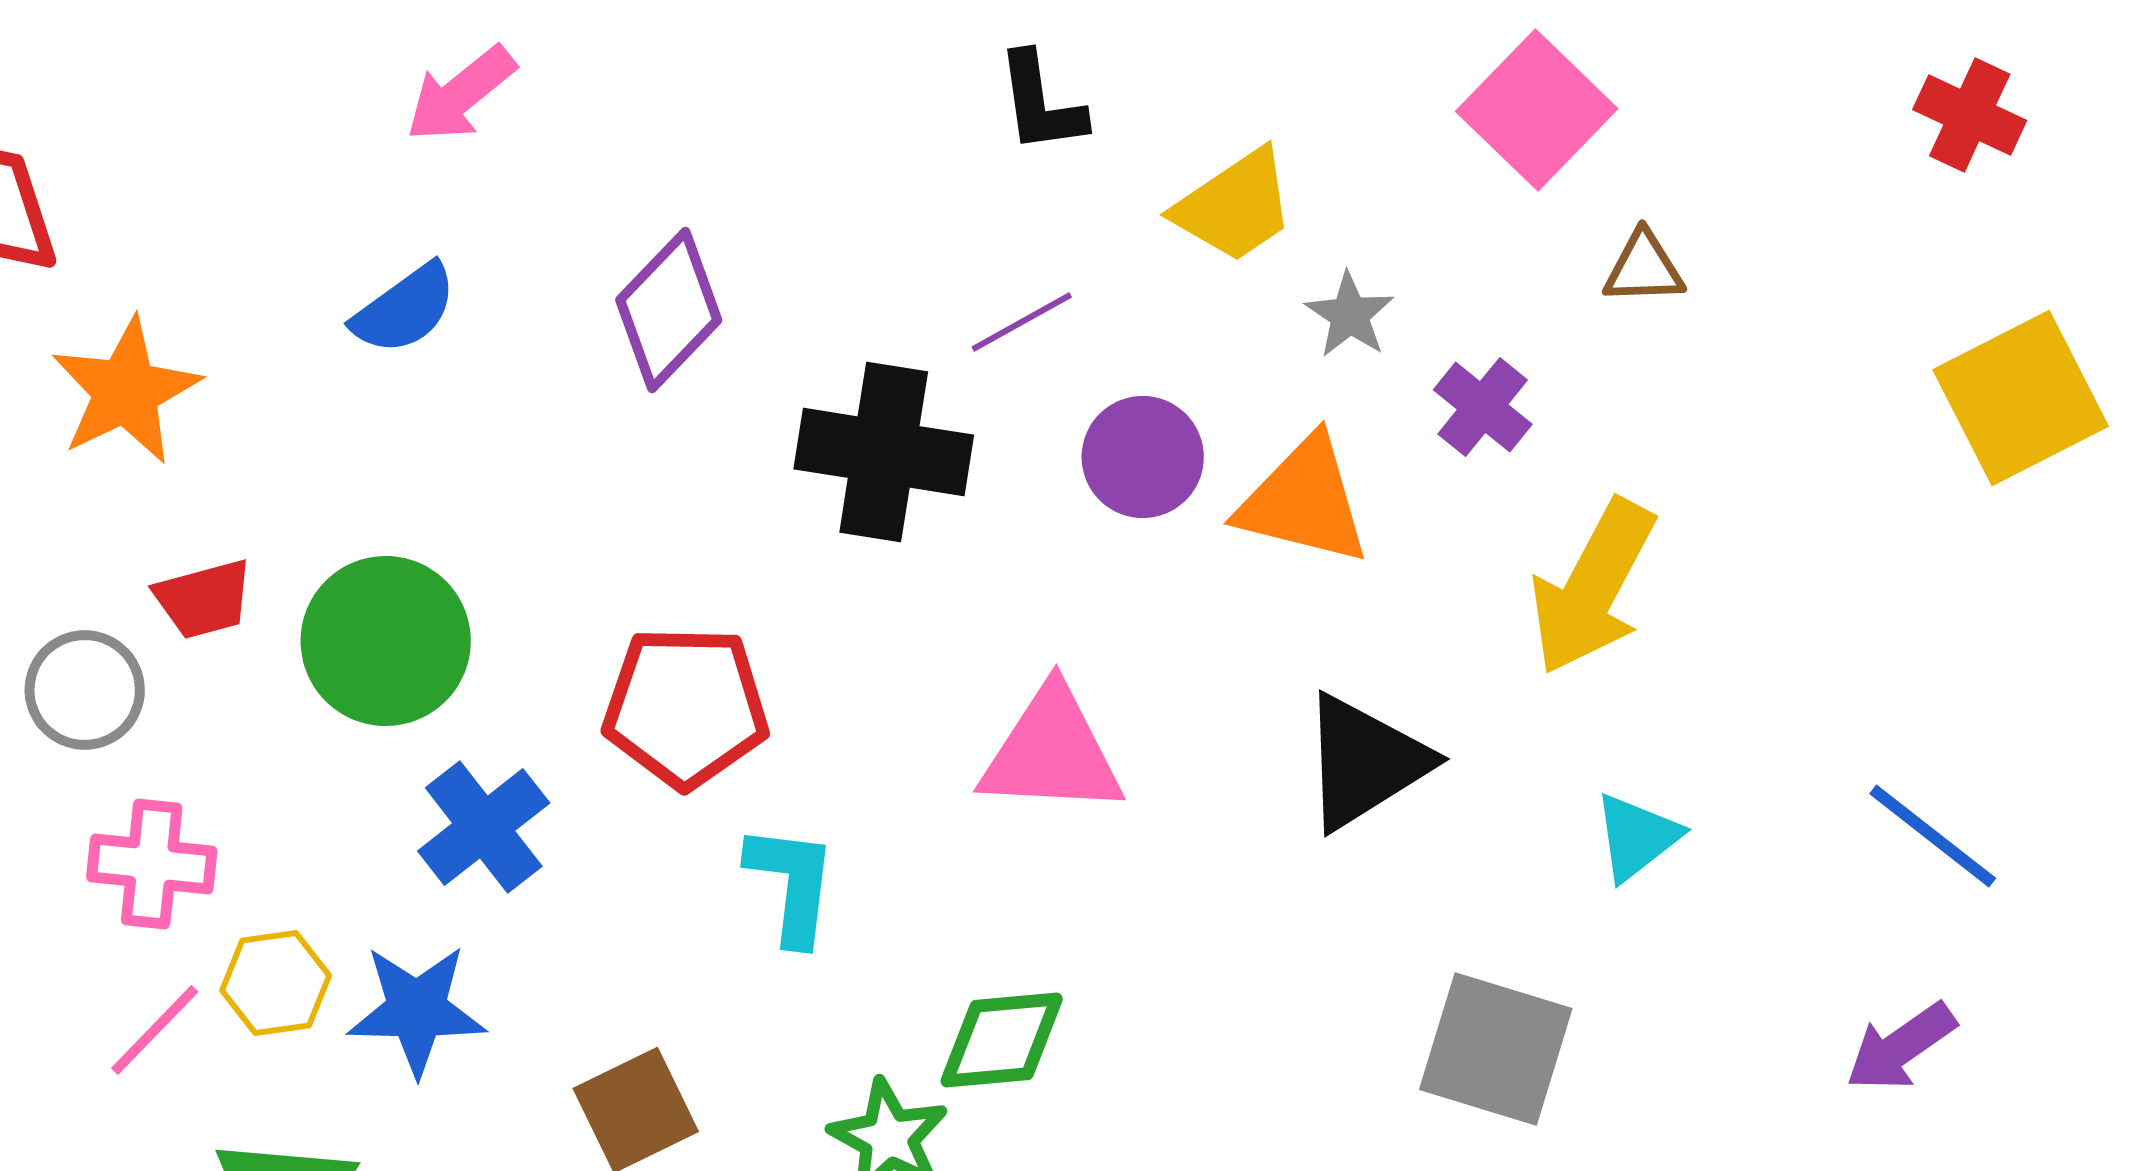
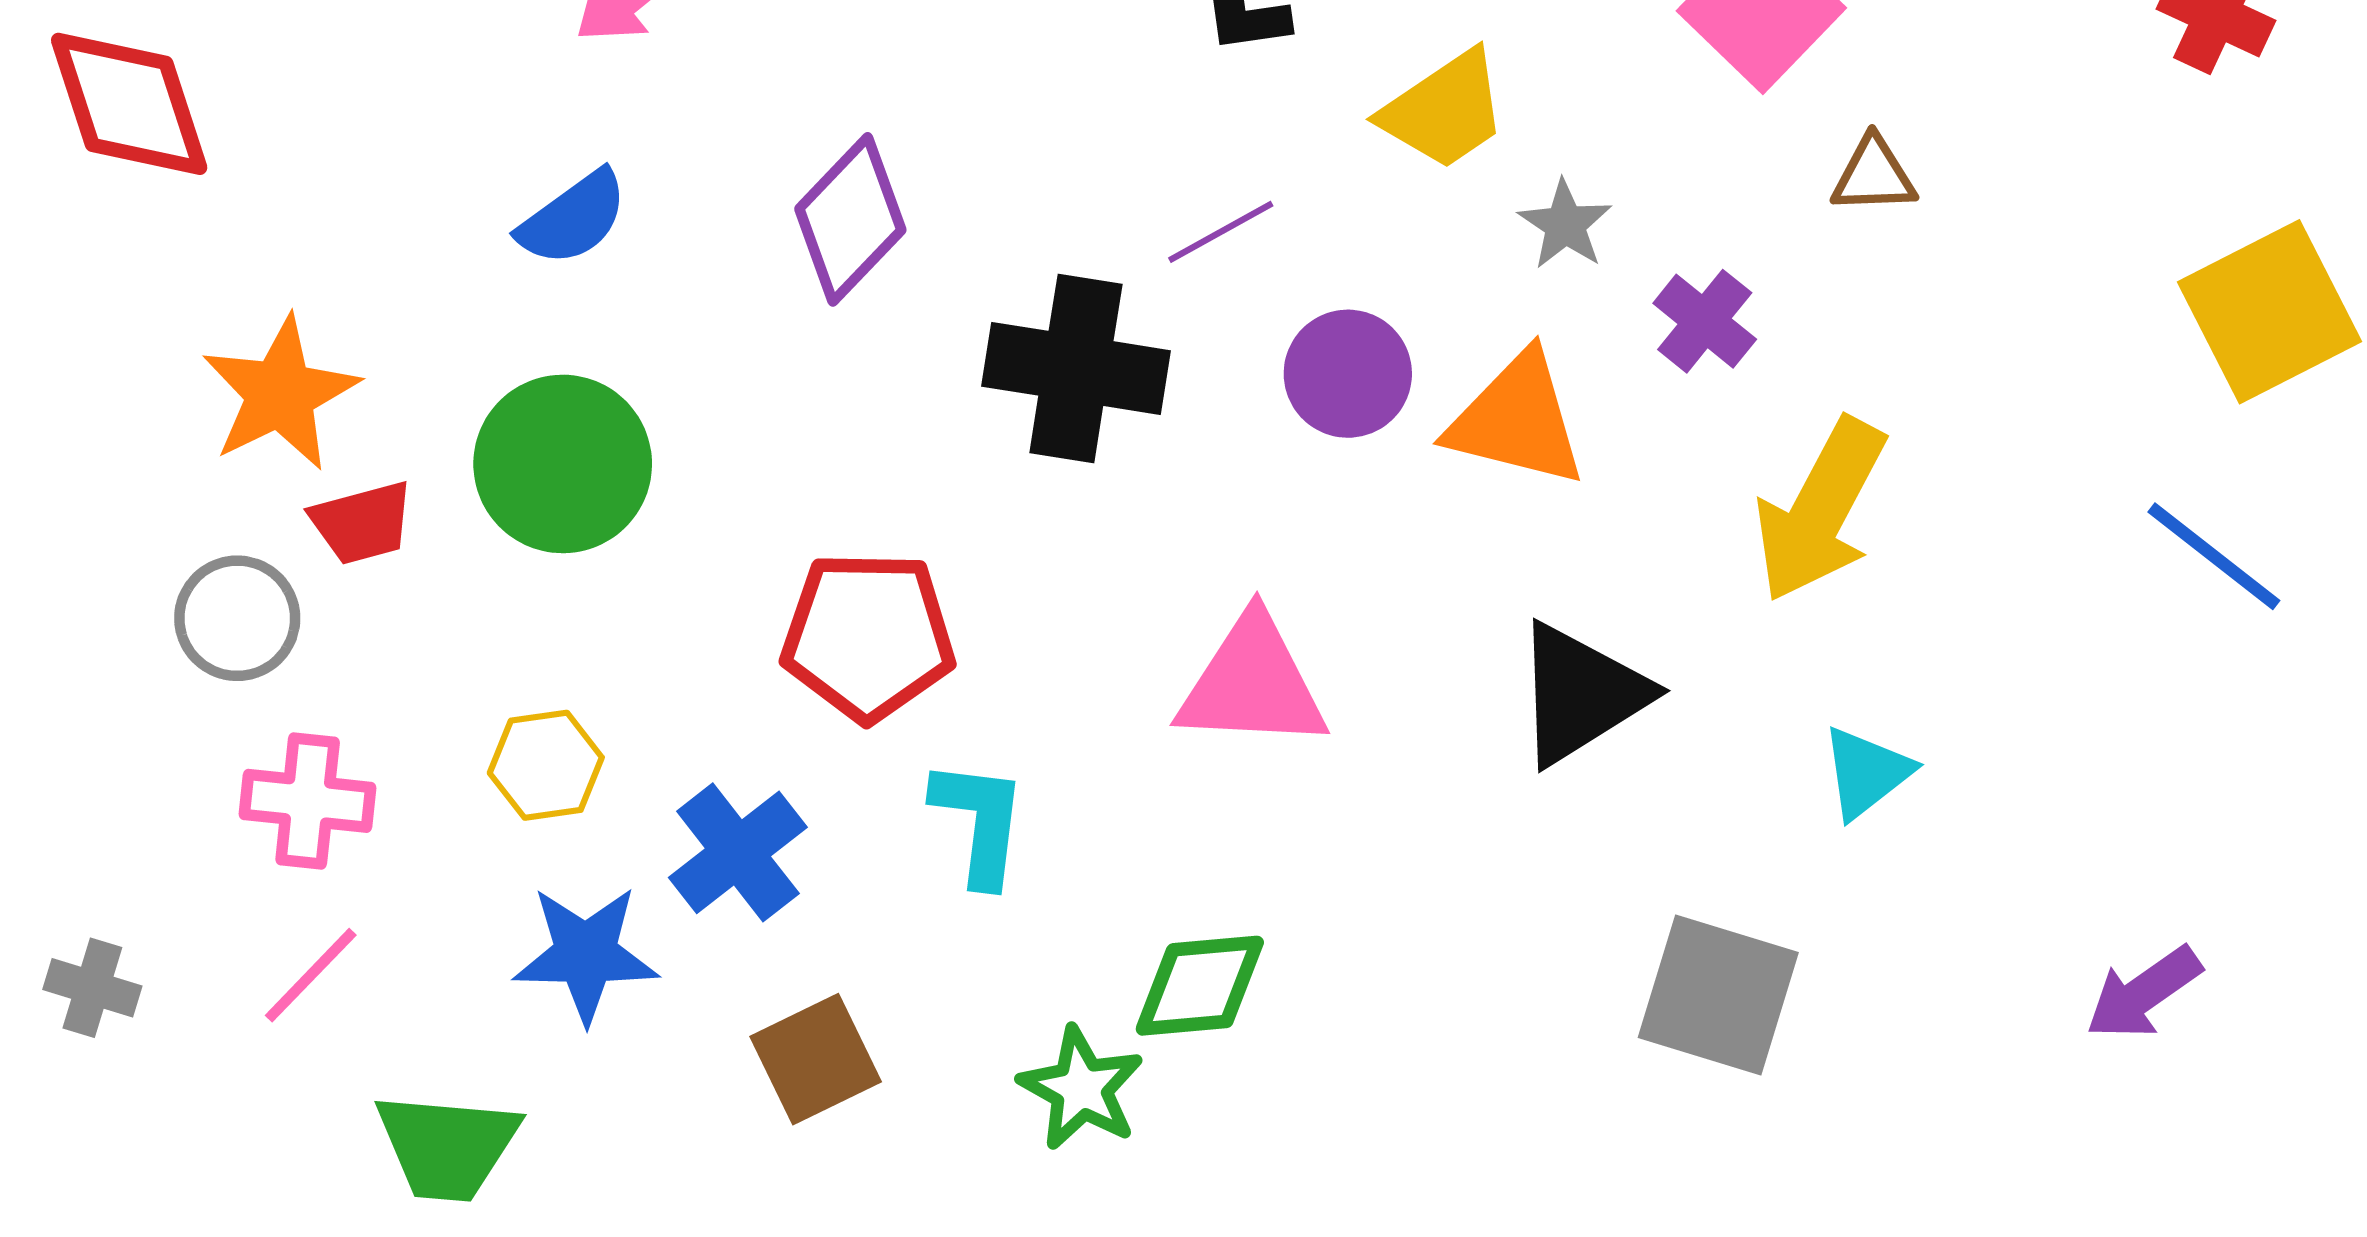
orange star: (126, 391) -> (280, 394), moved
green circle: (386, 641) -> (563, 464), moved
blue cross: (484, 827) -> (738, 852), moved
blue line: (1933, 836) -> (2214, 556), moved
yellow hexagon: (276, 983) -> (546, 765), moved

